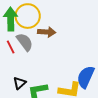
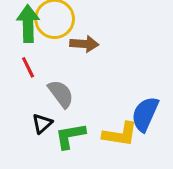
gray semicircle: (25, 42) -> (61, 94), moved

